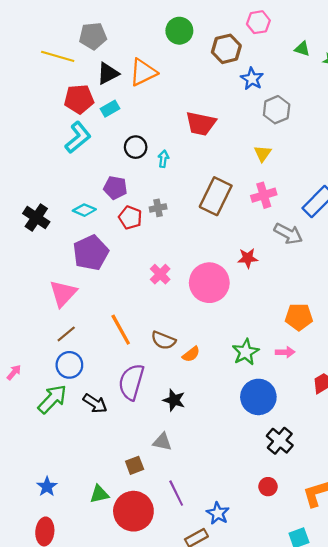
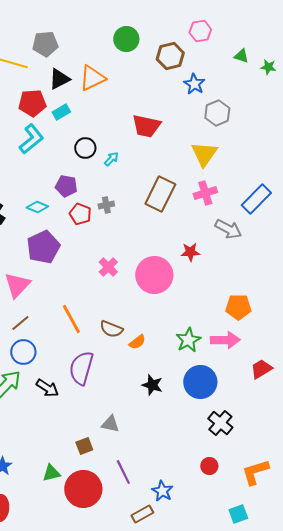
yellow triangle: (263, 153) -> (204, 154), size x1.6
cyan arrow: (163, 159) -> (111, 159), turned 35
pink arrow: (285, 352) -> (225, 340), size x1.6
black star: (174, 400) -> (152, 385), moved

